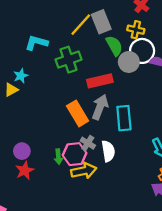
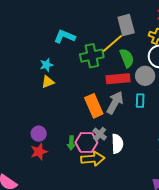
yellow line: (81, 25) -> (112, 43), moved
green semicircle: (114, 46) -> (127, 58), moved
gray circle: (129, 62) -> (145, 76), moved
yellow triangle: (11, 90) -> (48, 82), moved
cyan rectangle: (124, 118) -> (140, 101), moved, size x0.6

